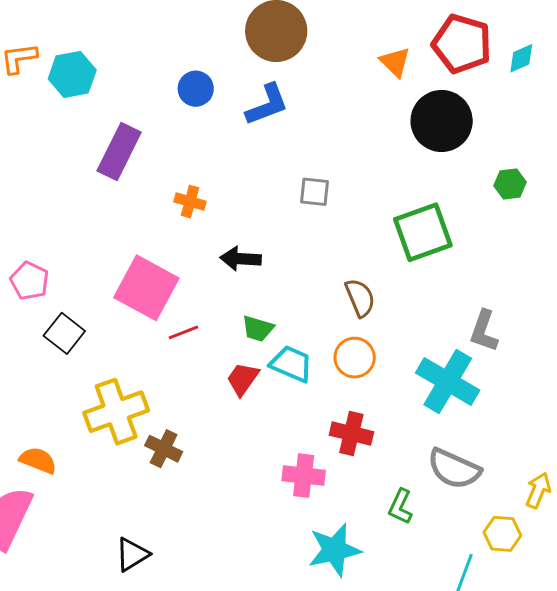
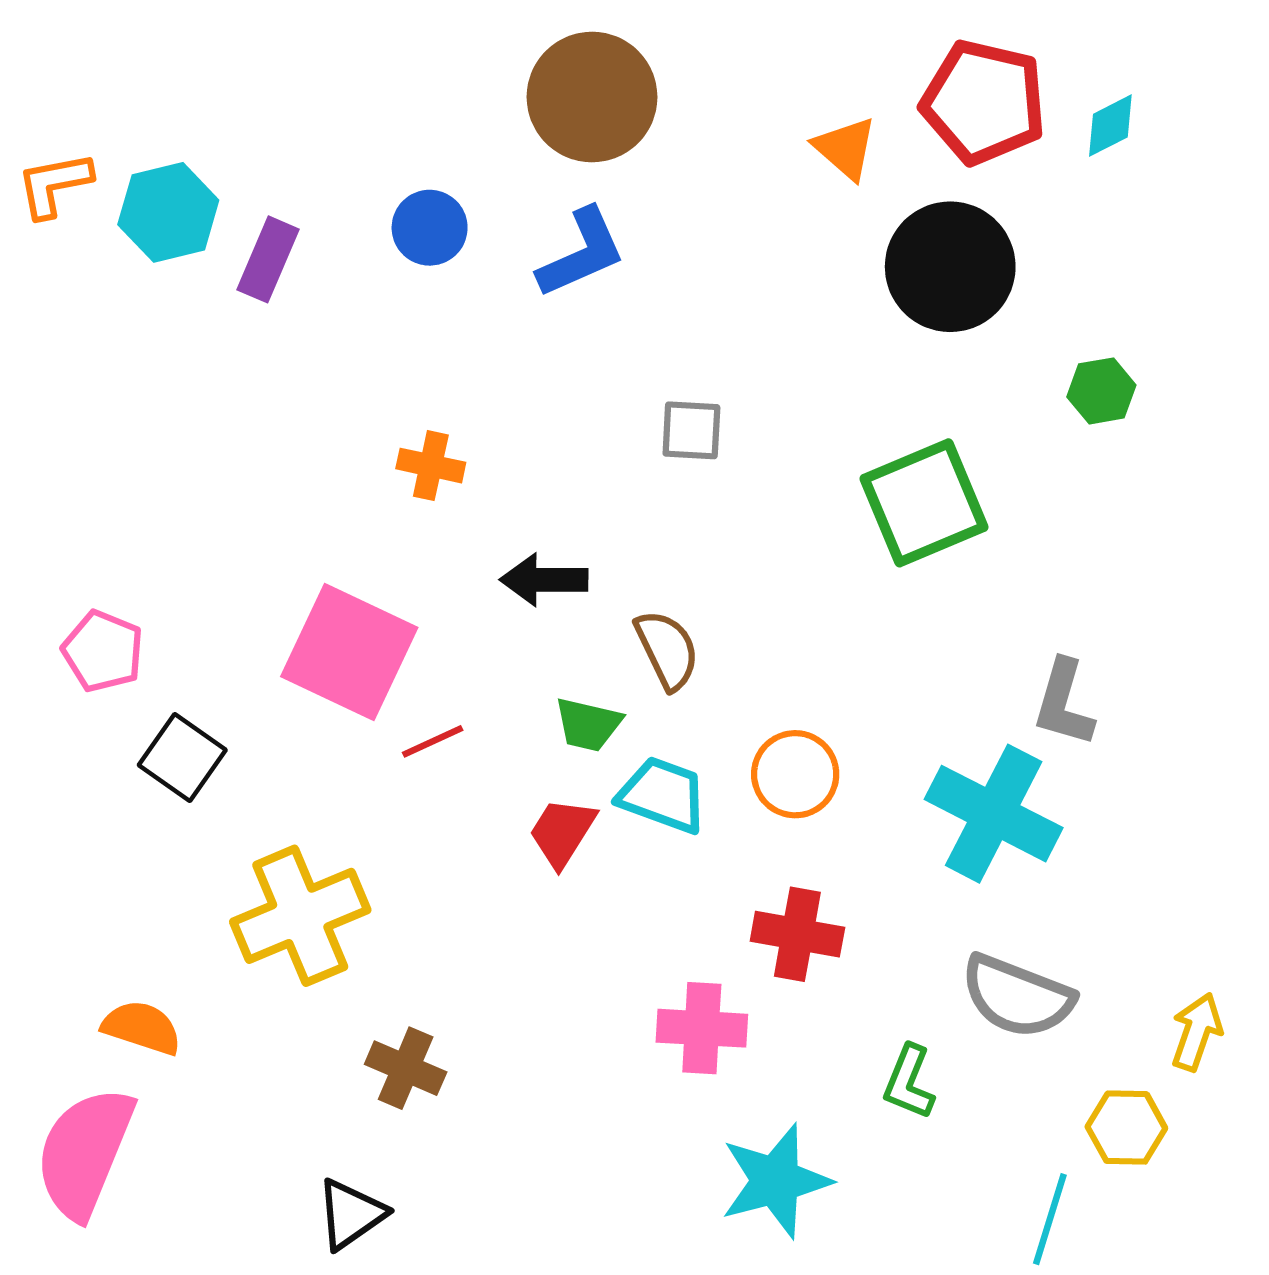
purple rectangle: (119, 152) -> (268, 259), moved, size x0.7
brown semicircle: (360, 298) -> (667, 650), moved
brown cross: (164, 449) -> (406, 1068), moved

